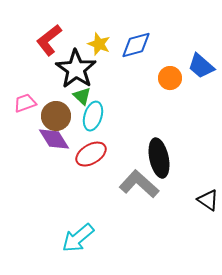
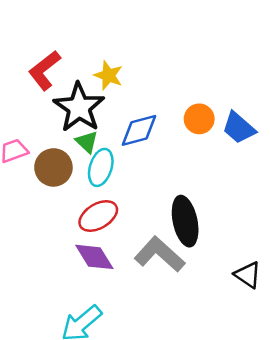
blue diamond: (136, 45) -> (139, 130), moved
blue trapezoid: (201, 66) -> (239, 128), moved
purple diamond: (54, 139) -> (94, 257), moved

